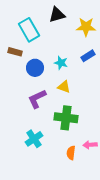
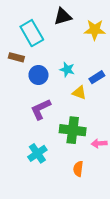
blue rectangle: (88, 56) -> (97, 77), moved
yellow triangle: (64, 87) -> (79, 93), moved
pink arrow: (90, 145) -> (99, 143), moved

